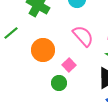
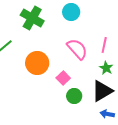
green circle: (59, 83) -> (74, 96), moved

